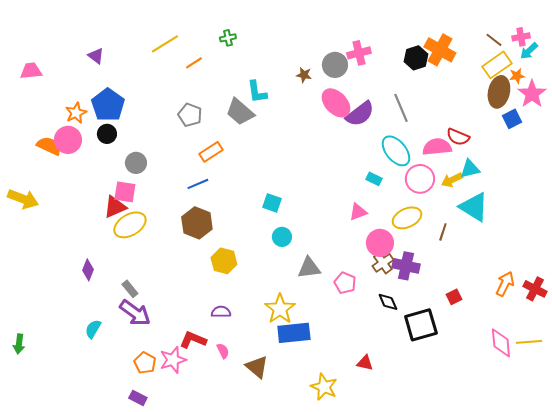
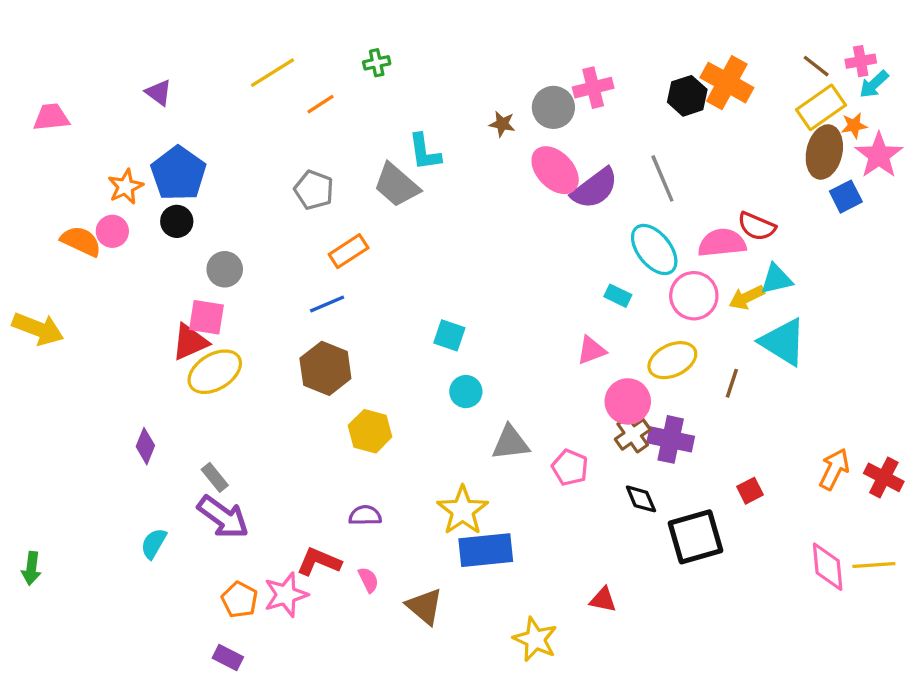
pink circle: (68, 140) -> (112, 231), size x0.7

